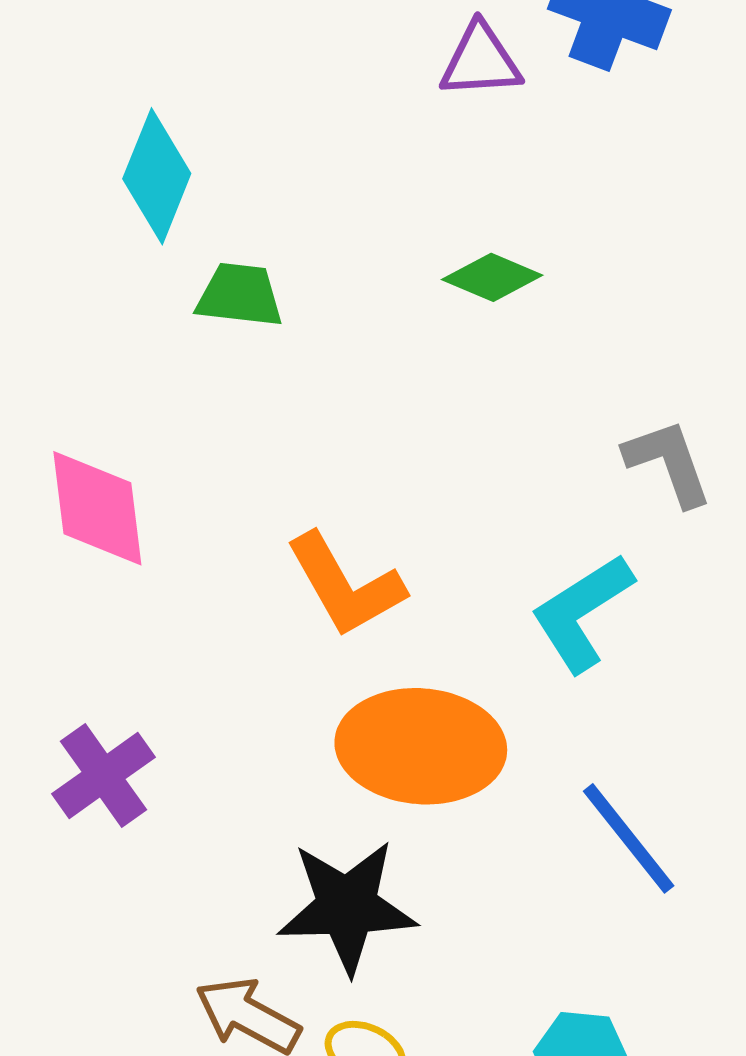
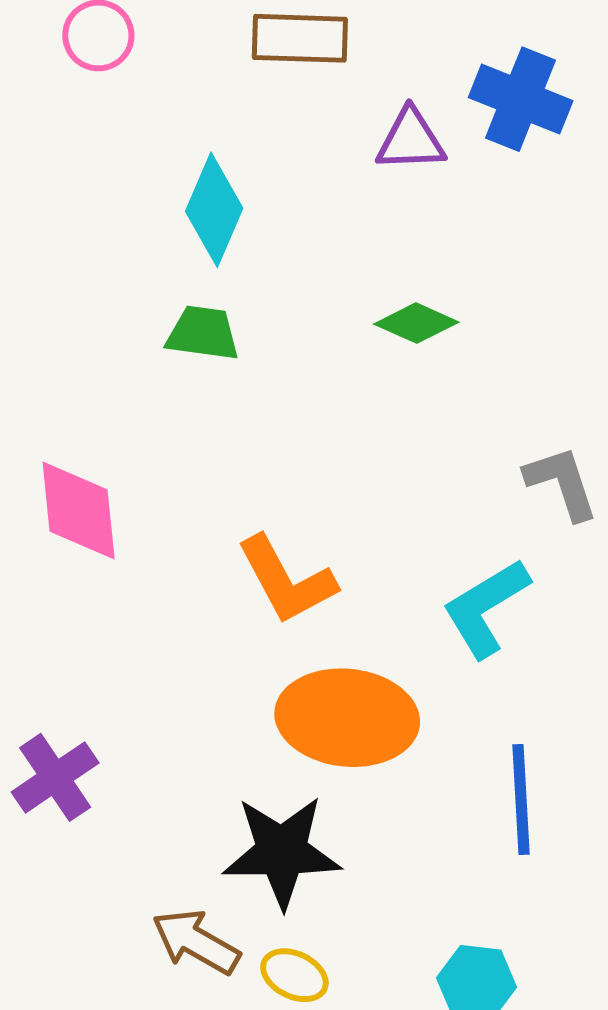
cyan diamond: (157, 176) -> (214, 210), moved
purple cross: (104, 775) -> (55, 777), moved
blue line: (629, 838) -> (521, 800), turned 34

